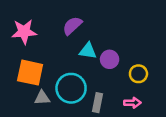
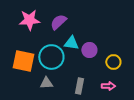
pink star: (24, 32) -> (29, 20), moved
cyan circle: (71, 88) -> (51, 57), moved
gray triangle: (42, 98) -> (46, 83), moved

